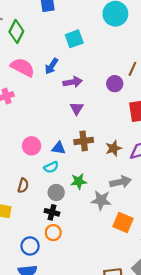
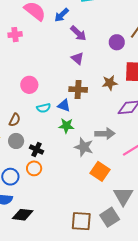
purple arrow: (73, 82) -> (78, 33), turned 42
purple triangle: (77, 108) -> (77, 58), turned -32
blue triangle: (59, 148) -> (64, 105), moved
brown star: (113, 148) -> (110, 83), moved
gray circle: (56, 192) -> (16, 141), moved

